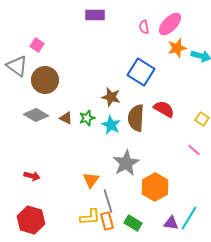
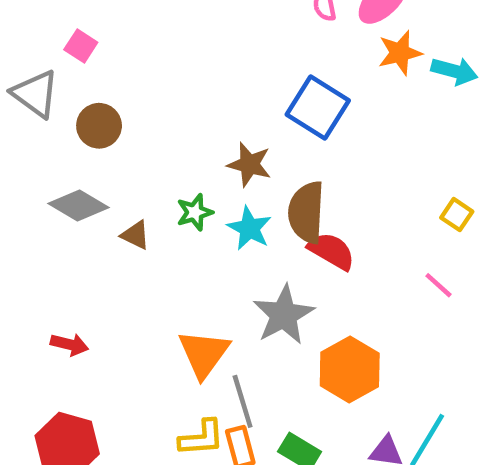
brown circle: (45, 80) -> (99, 126), size x0.7
red semicircle: (164, 109) -> (331, 251), moved
brown triangle: (66, 118) -> (135, 235), moved
orange triangle: (91, 180) -> (204, 354), size x1.4

